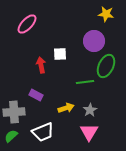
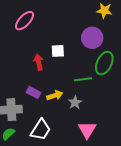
yellow arrow: (66, 108) -> (55, 95), moved
gray star: (90, 110) -> (75, 102), moved
white trapezoid: (43, 132) -> (41, 130), turned -35

